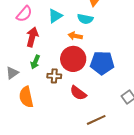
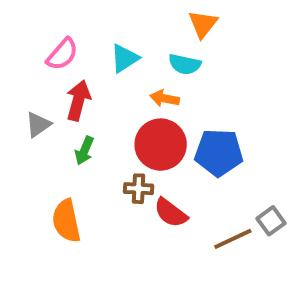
gray triangle: (12, 73) -> (38, 124), moved
brown cross: (54, 76) -> (139, 189), moved
brown line: (96, 120) -> (233, 239), moved

